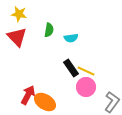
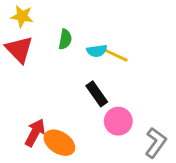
yellow line: (86, 71) -> (115, 55), moved

